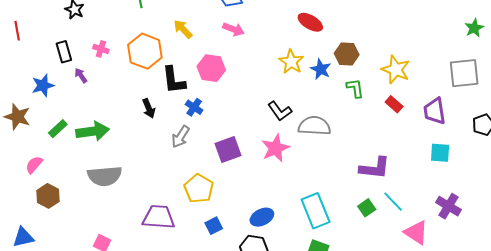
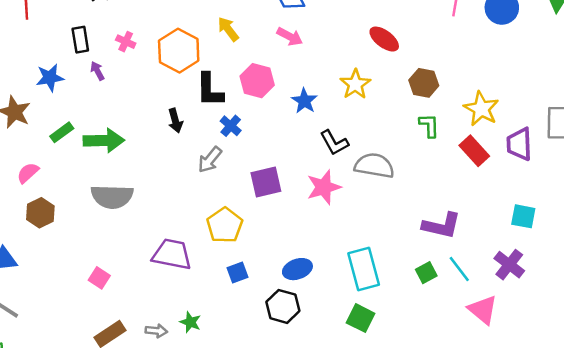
blue star: (321, 69) -> (304, 101), moved
red rectangle: (394, 104) -> (474, 151), size x1.4
purple trapezoid: (435, 111) -> (519, 144), moved
purple cross: (448, 206) -> (509, 265), moved

